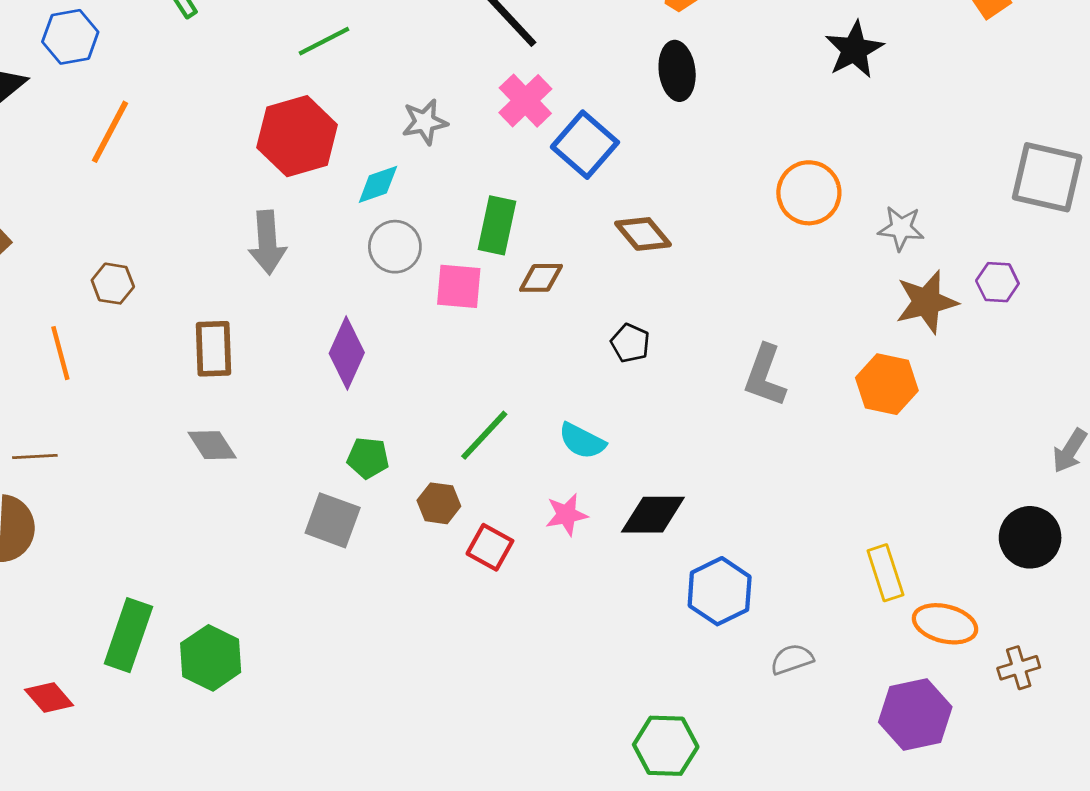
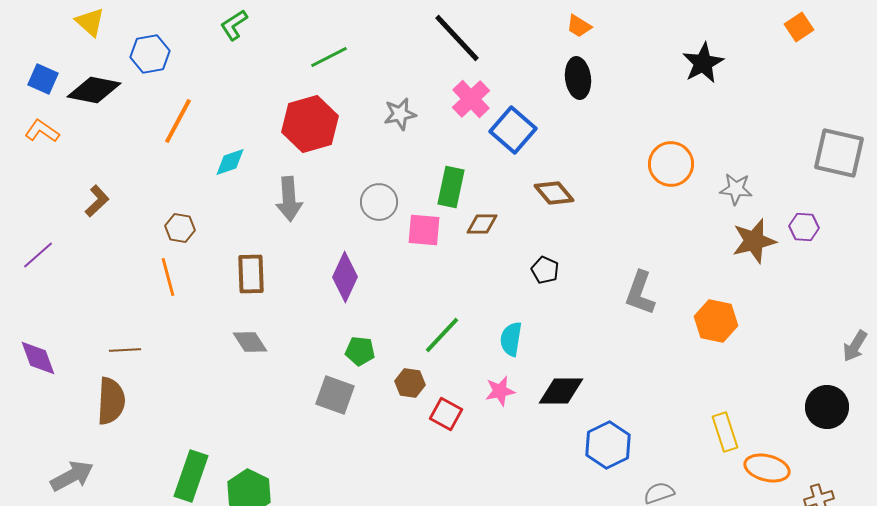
cyan diamond: (378, 184) -> (230, 162), moved
orange line: (60, 353) -> (168, 277), moved
orange hexagon: (887, 384) -> (716, 321), moved
cyan semicircle: (582, 441) -> (511, 339), turned 72

